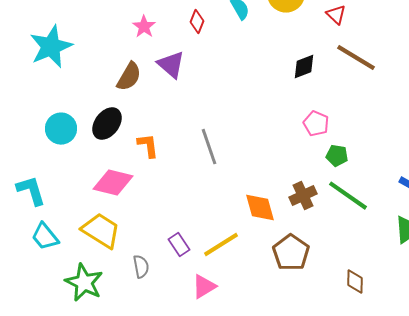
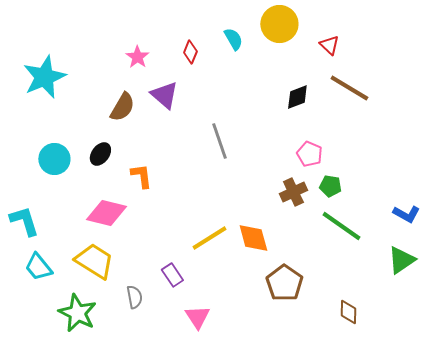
black ellipse: (107, 124) -> (100, 154), size x0.7
gray line: (209, 147) -> (219, 141), moved
brown cross: (303, 196) -> (293, 192), moved
yellow line: (221, 245) -> (209, 238), moved
pink triangle: (204, 287) -> (197, 317), turned -32

